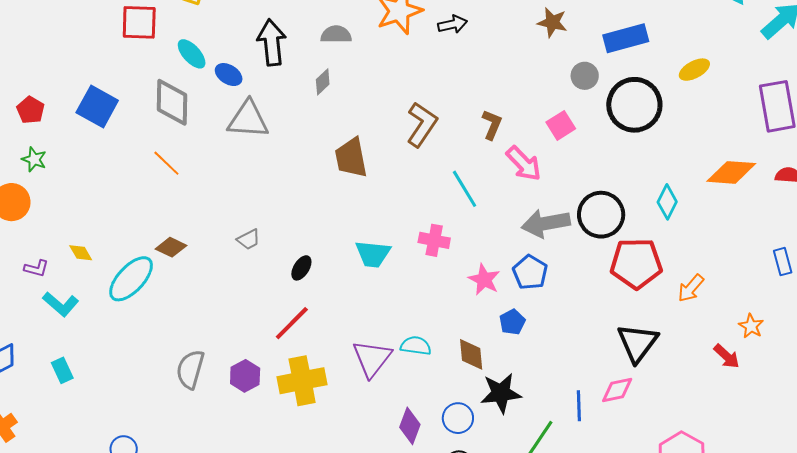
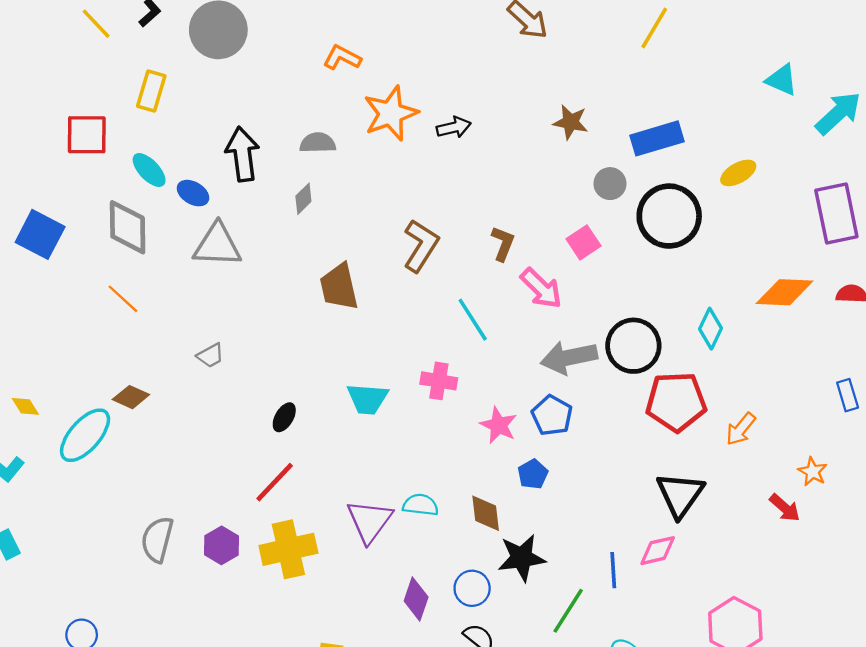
gray trapezoid: (249, 239) -> (210, 355), moved

